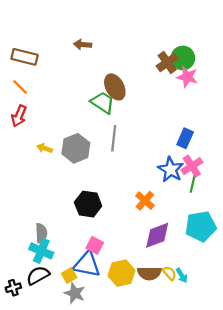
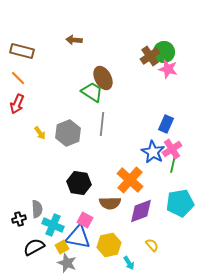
yellow arrow: (45, 148) -> (40, 133), turned -144
orange cross: (145, 201) -> (130, 180), size x1.5
cyan cross: (41, 251) -> (53, 225), moved
brown semicircle: (149, 273) -> (110, 203), moved
cyan arrow: (182, 275) -> (129, 263), moved
black cross: (13, 288) -> (19, 219), moved

